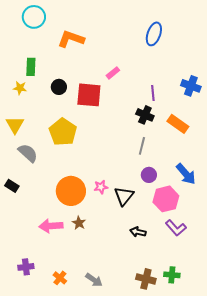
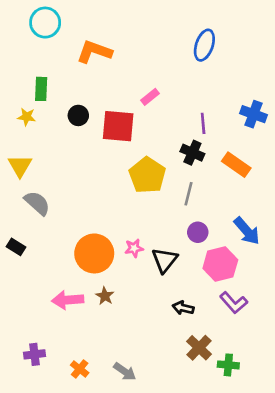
yellow pentagon: (63, 132) -> (147, 175), moved
brown cross: (146, 279) -> (199, 348), moved, turned 30

